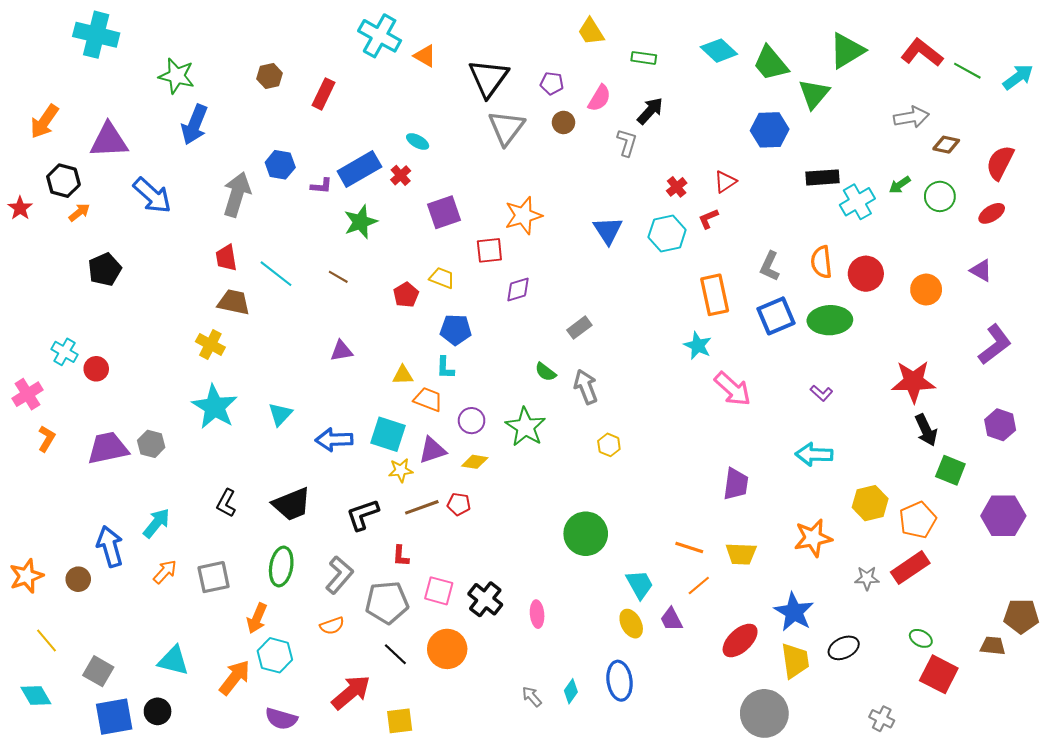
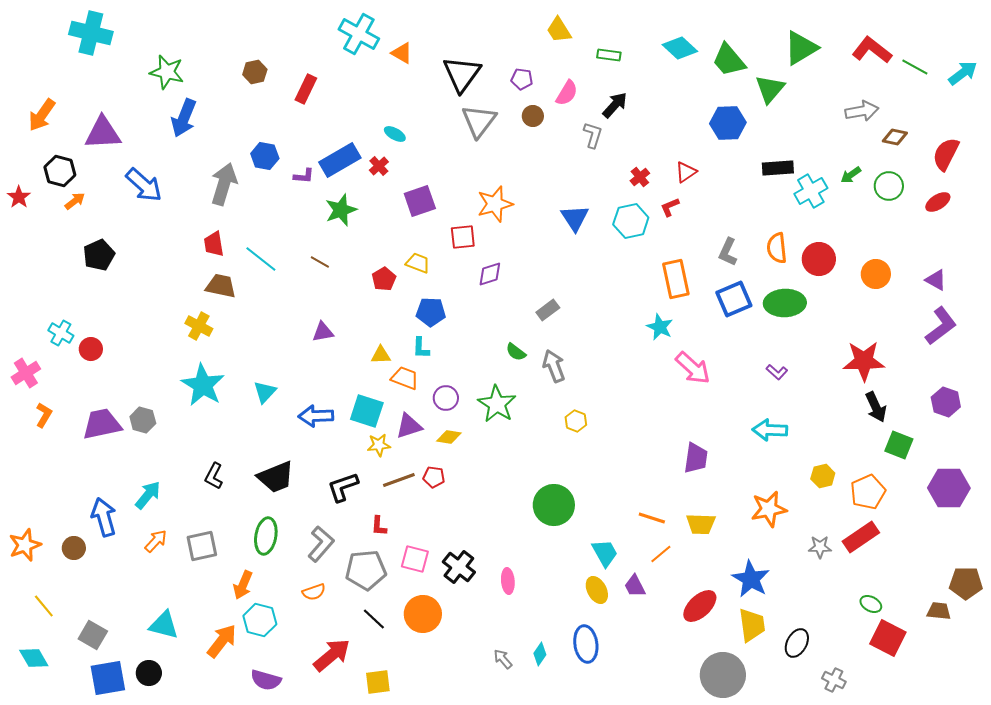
purple triangle: (981, 270) -> (936, 280), moved
yellow hexagon: (870, 503) -> (823, 476), size x0.7
black ellipse: (844, 648) -> (797, 643), moved, turned -36

